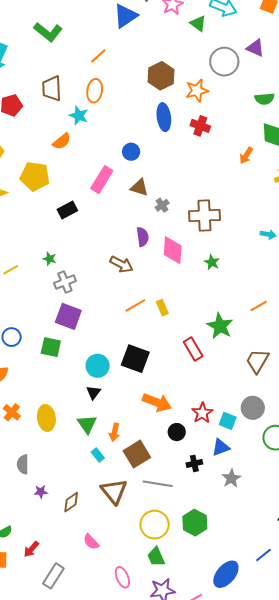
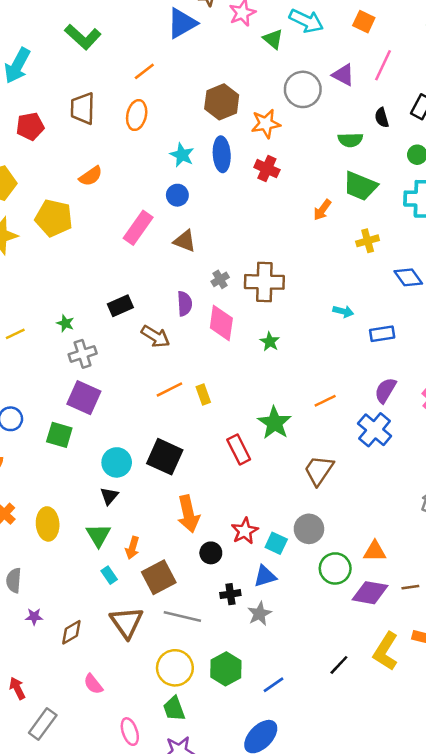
cyan star: (79, 116) -> (182, 155), moved
gray cross: (162, 205) -> (220, 279), moved
black rectangle: (67, 210) -> (120, 306), moved
orange arrow: (157, 402) -> (188, 514), turned 52
gray star: (231, 478) -> (260, 614), moved
red arrow: (31, 549) -> (17, 688), turned 108
blue line: (264, 555) -> (273, 685), moved

